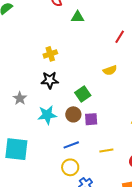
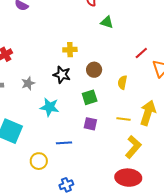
yellow semicircle: (110, 70) -> (122, 82), turned 104
brown circle: (73, 114) -> (94, 70), moved
yellow line: (106, 150) -> (124, 119), moved
yellow circle: (70, 167) -> (39, 161), moved

